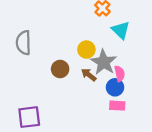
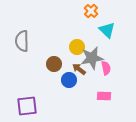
gray star: (104, 62) -> (92, 58), turned 30
blue circle: (115, 87) -> (69, 80), moved

